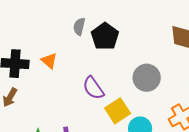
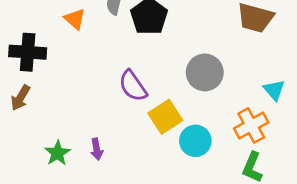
orange triangle: (49, 61) -> (75, 19), moved

